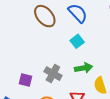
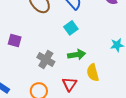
purple square: (25, 80) -> (15, 40), moved

